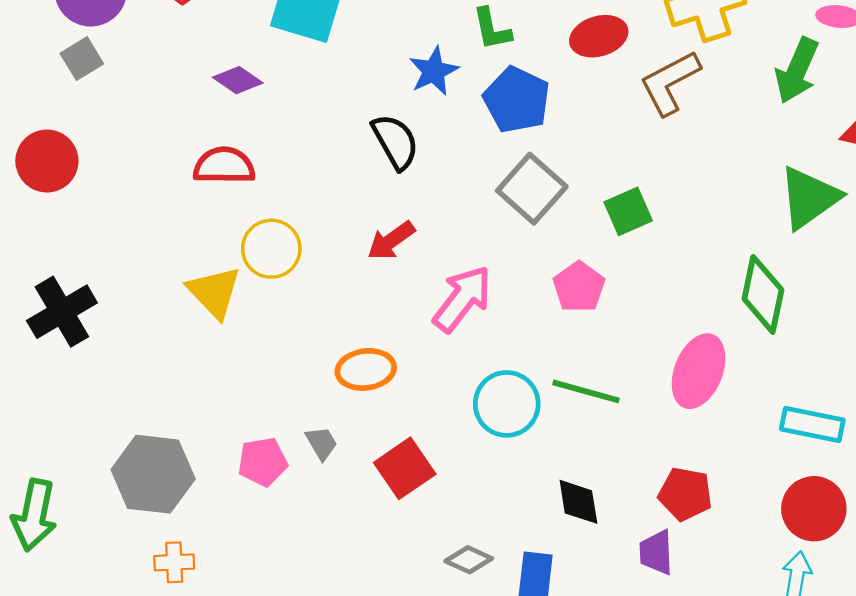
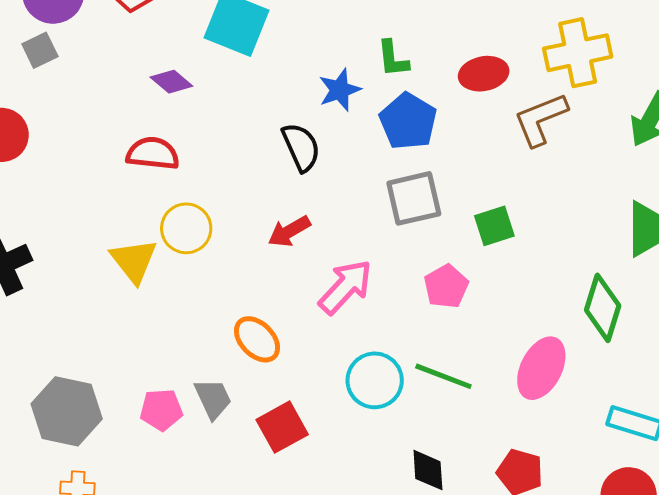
gray square: (532, 189) -> (414, 198), turned 30
orange ellipse: (366, 369) -> (257, 339), turned 48
gray trapezoid: (321, 443) -> (213, 399), size x1.4

